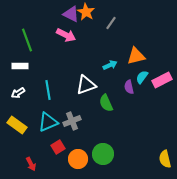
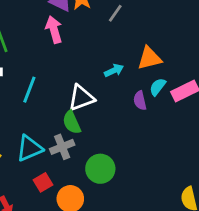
pink arrow: (66, 35) -> (54, 30), turned -132
cyan line: (48, 90) -> (29, 90), moved, turned 30
green semicircle: (106, 103) -> (72, 122), moved
green circle: (103, 154) -> (100, 169), moved

